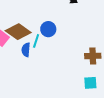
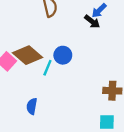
blue semicircle: (26, 50) -> (32, 106), moved

